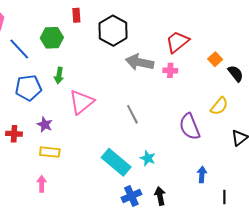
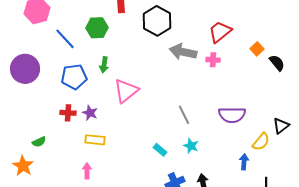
yellow semicircle: (219, 106) -> (261, 142), moved
gray line: (132, 114) -> (184, 115), moved
purple semicircle: (190, 127) -> (232, 115), turned -68
red cross: (14, 134) -> (68, 113), moved
cyan rectangle: (116, 162) -> (160, 150), size x0.5

